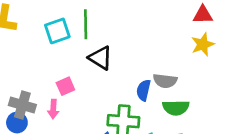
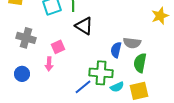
gray cross: (22, 105) -> (26, 38), moved
green semicircle: (176, 108) -> (140, 63), turned 102

